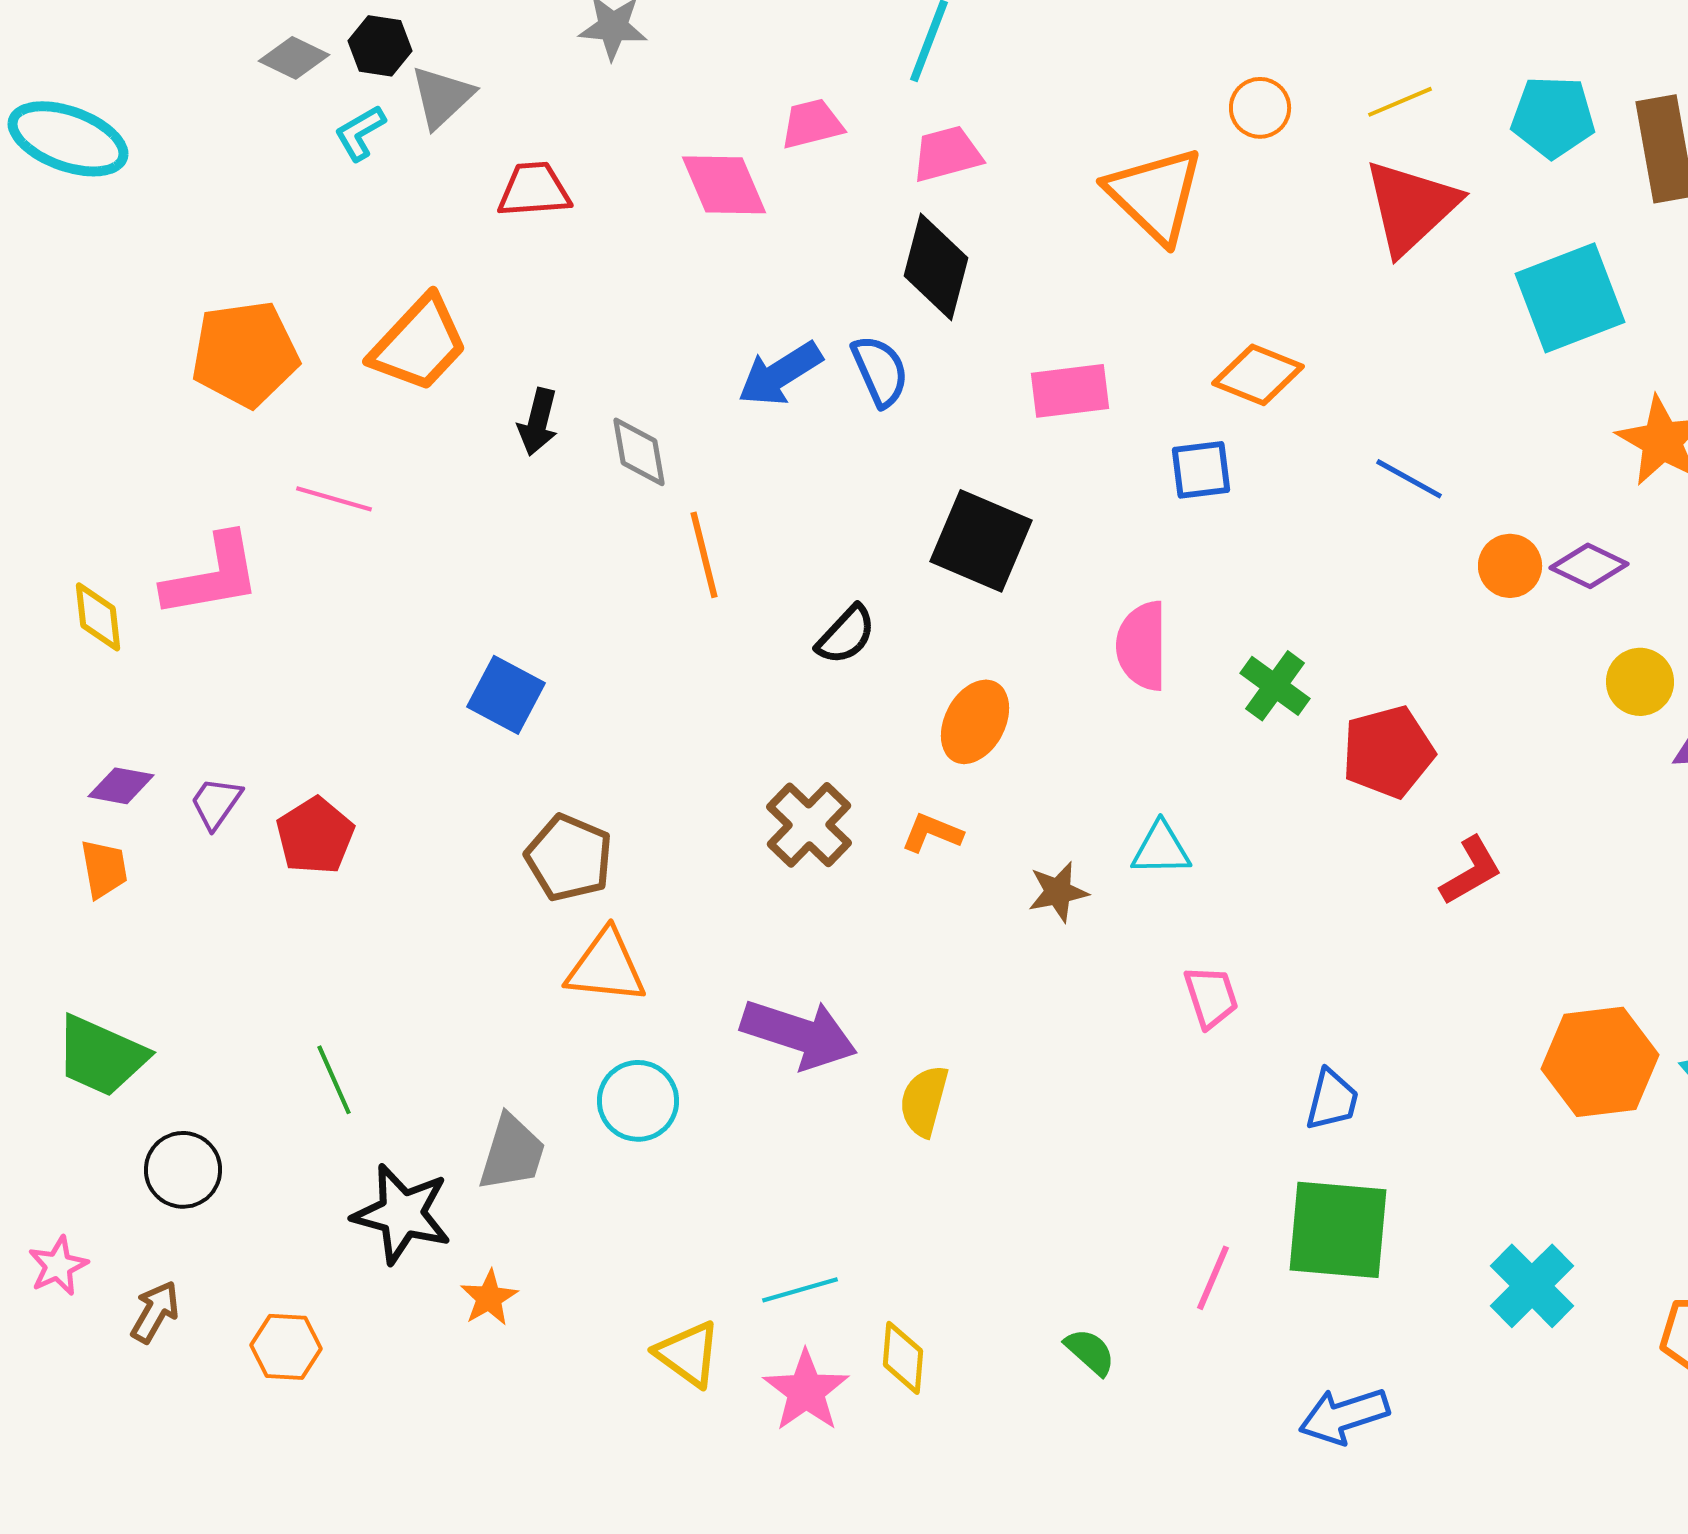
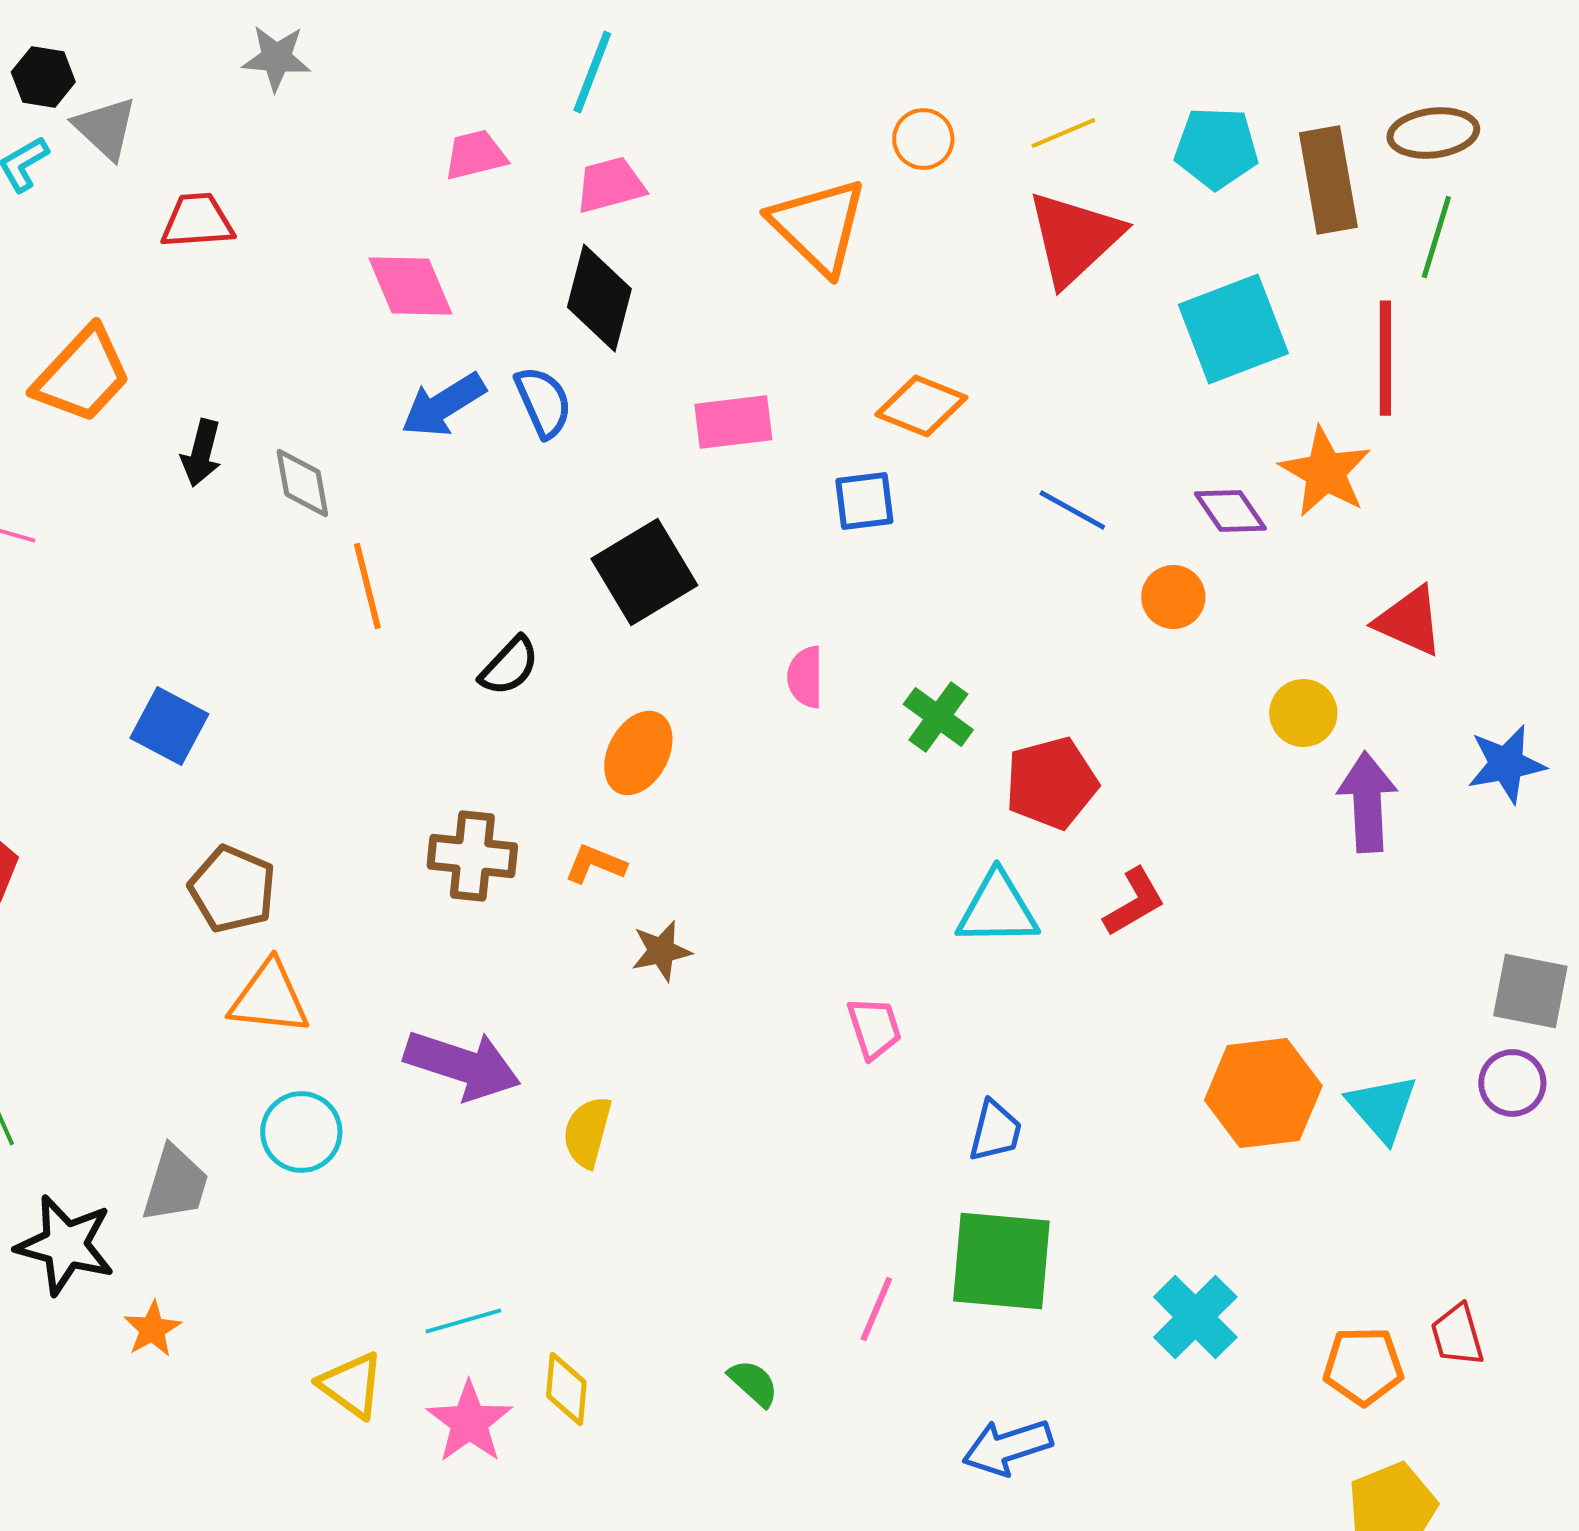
gray triangle: (442, 97) -> (105, 128), turned -34
pink diamond: (724, 185) -> (410, 286), moved
black square: (981, 541) -> (644, 572), turned 36
purple diamond: (1589, 566) -> (1230, 511), moved, turned 30
pink semicircle: (1142, 646) -> (805, 677), size x0.7
brown cross: (809, 825) -> (472, 856), turned -38
cyan triangle: (1161, 849) -> (997, 909), moved, size x1.4
brown star: (1058, 892) -> (661, 951), moved

